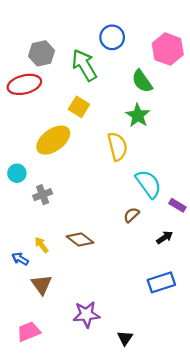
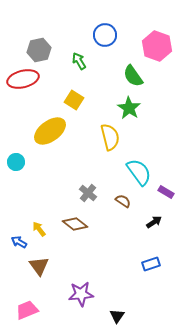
green arrow: (84, 65) -> (79, 61), size x0.6
gray cross: (43, 195) -> (88, 193), moved, turned -30
brown semicircle: (131, 215) -> (123, 201), turned 77
blue rectangle: (161, 282) -> (151, 264), size x0.7

